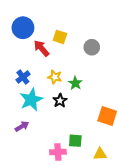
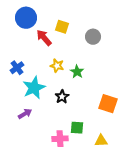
blue cross: (23, 77) -> (17, 68), moved
black star: (60, 101) -> (62, 97), moved

